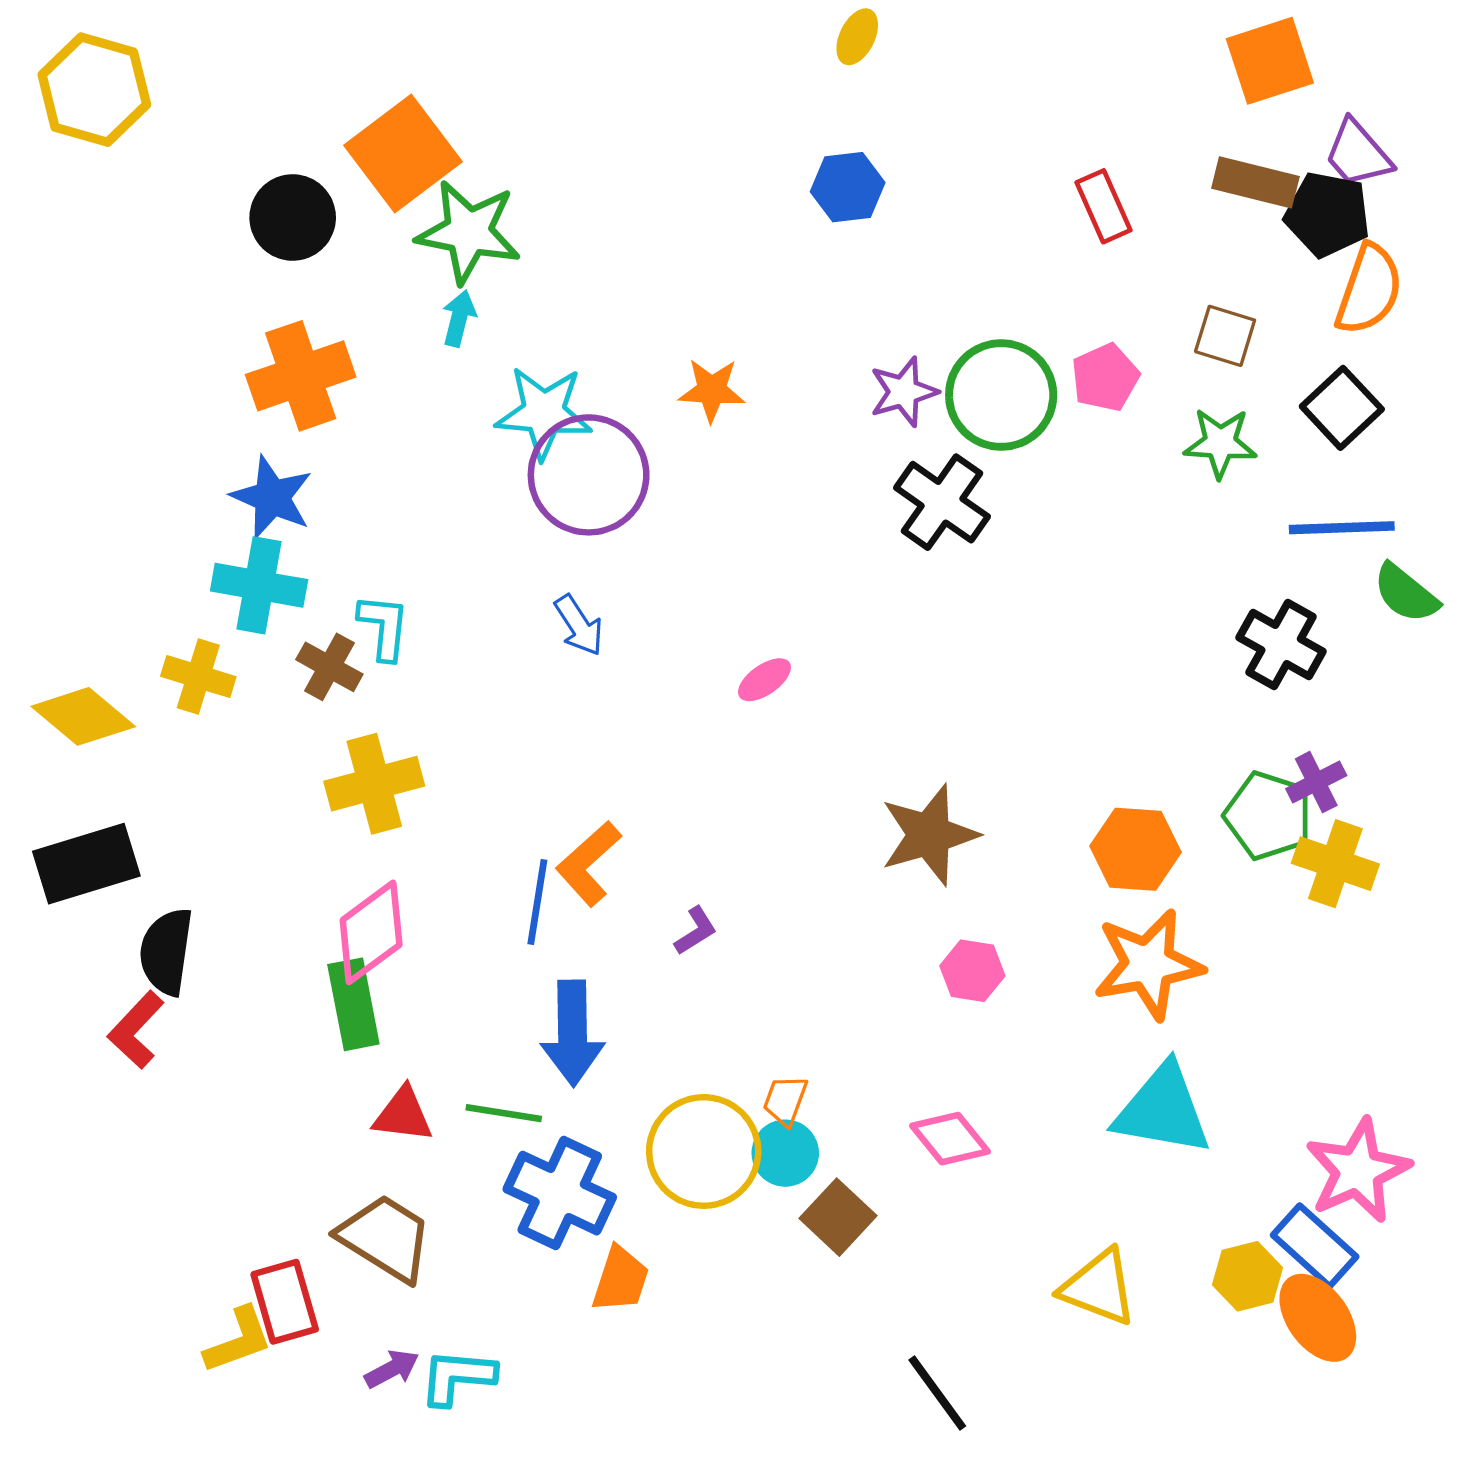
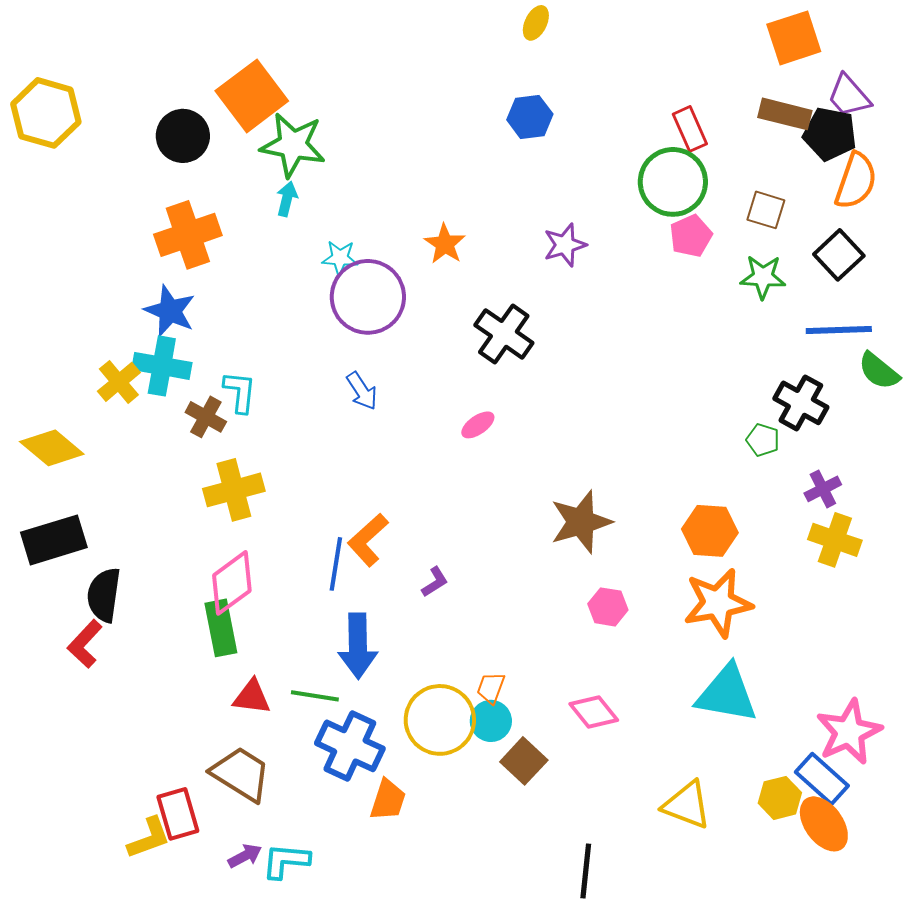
yellow hexagon: (94, 90) -> (46, 113), moved
orange star: (712, 390) -> (445, 244), turned 30
green circle: (1001, 395) -> (673, 182), moved
cyan star: (544, 413) -> (340, 258), size x0.6
black cross: (942, 502) -> (504, 334), moved
yellow cross: (198, 676) -> (119, 382), moved, turned 33
green pentagon: (1268, 816) -> (763, 440), moved, size x0.6
black line: (937, 1393) -> (586, 871), turned 42

